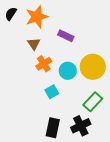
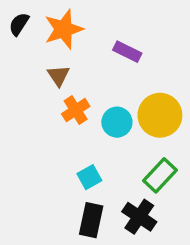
purple rectangle: (66, 36) -> (127, 52), moved
cyan square: (52, 92) -> (89, 177), moved
black cross: (81, 126) -> (139, 217), turned -30

